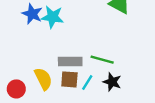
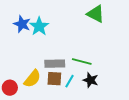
cyan star: (52, 17) -> (39, 26), turned 30
yellow semicircle: (43, 79) -> (32, 79), turned 66

